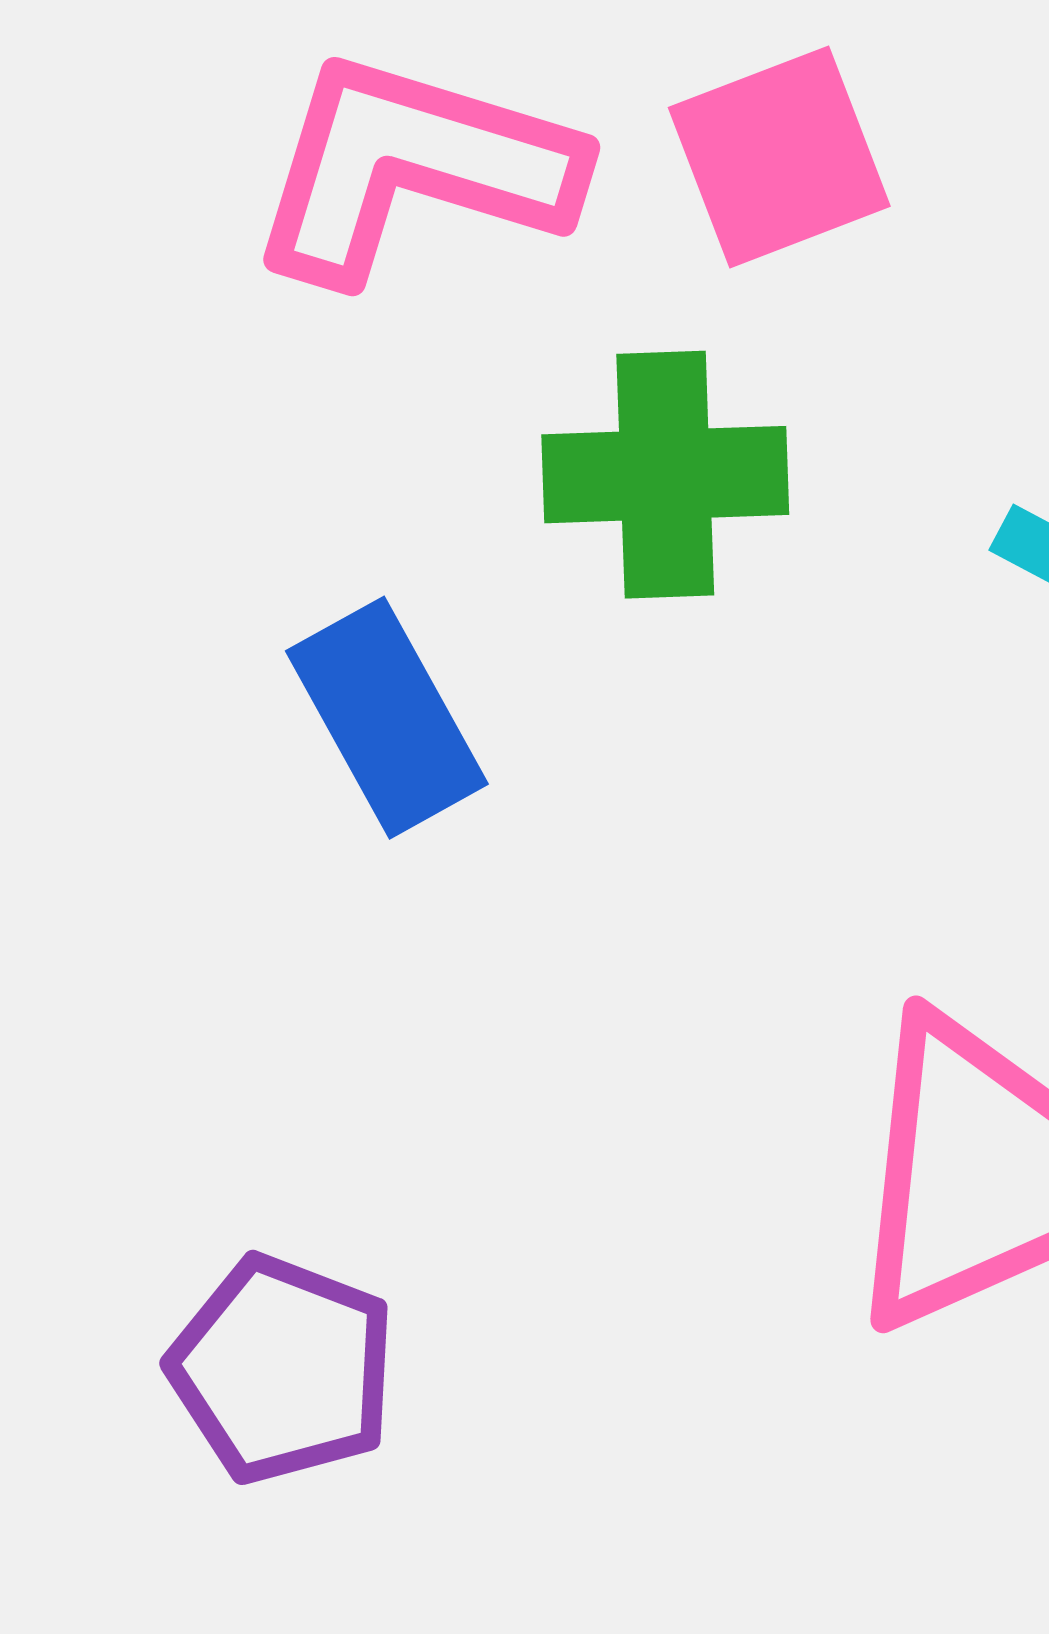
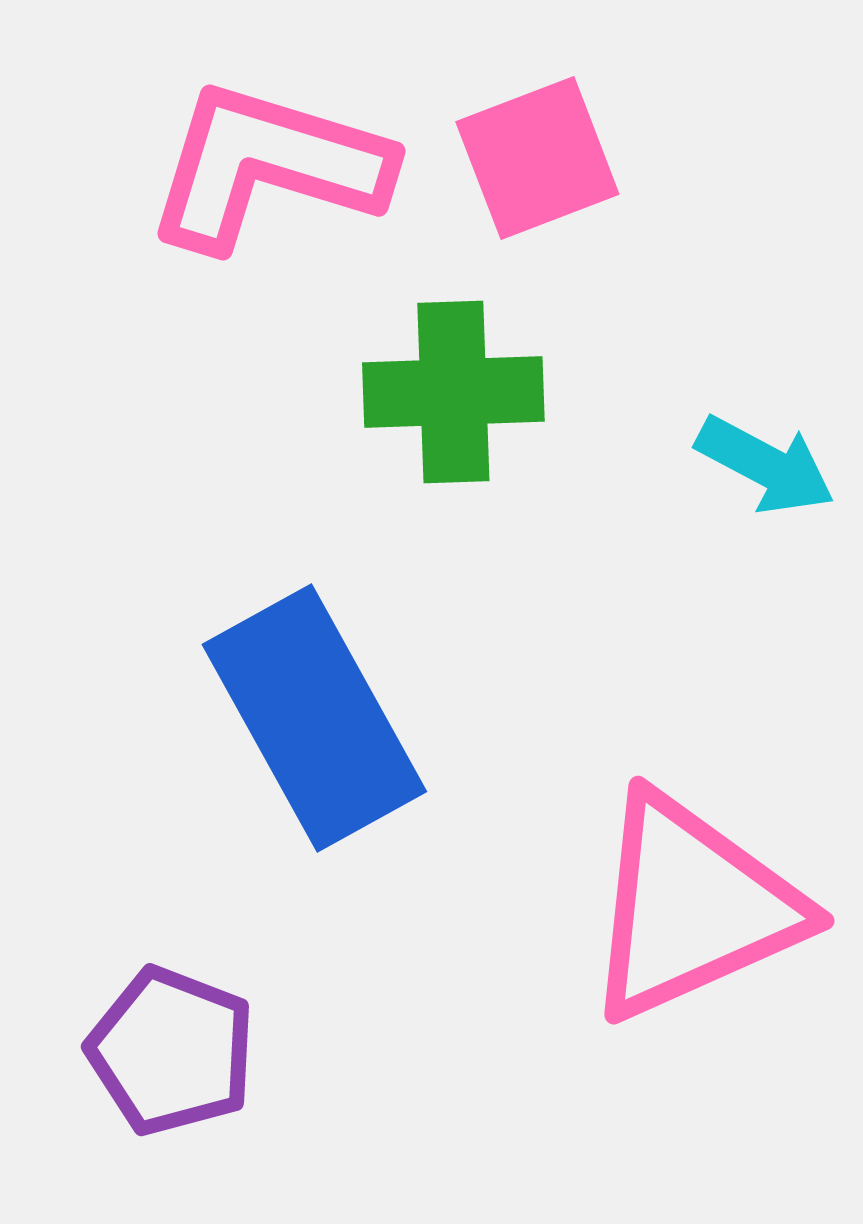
blue rectangle: (387, 718) -> (314, 718), moved, size x1.5

